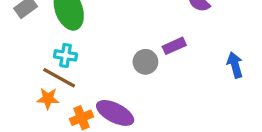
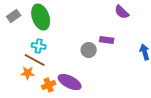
purple rectangle: (174, 46) -> (107, 40), turned 32

